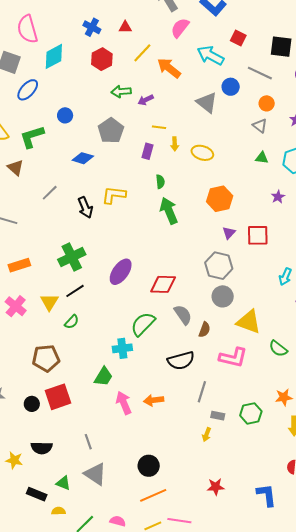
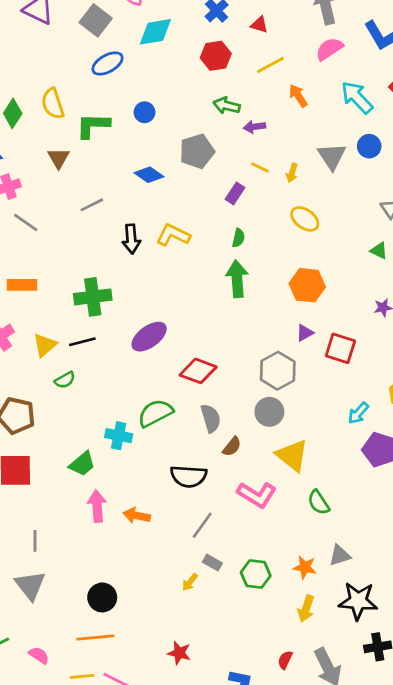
orange arrow: (169, 68) -> (298, 96), size x0.7
yellow arrow: (175, 144) -> (292, 173), moved

